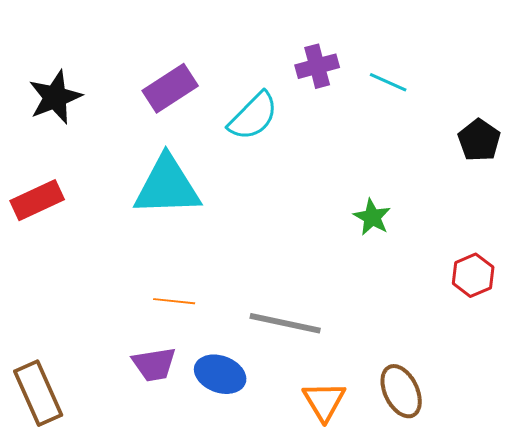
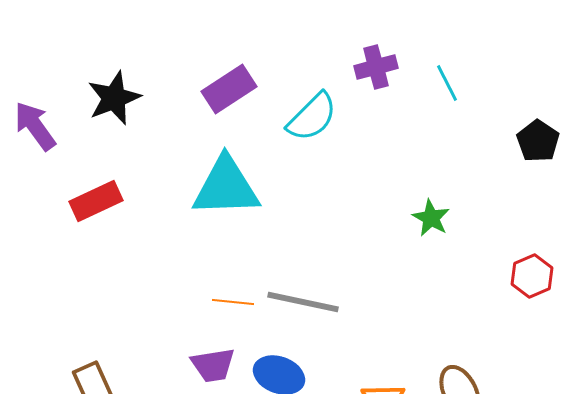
cyan line: (388, 82) -> (447, 83), turned 39
gray line: (285, 323) -> (303, 302), moved

